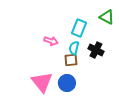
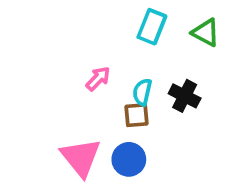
cyan rectangle: (79, 28) -> (152, 27), moved
pink arrow: (51, 41) -> (98, 79), turned -64

